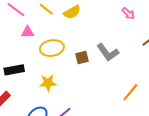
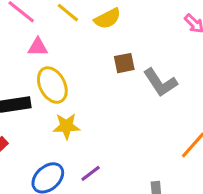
yellow ellipse: (52, 48) -> (52, 85), moved, turned 70
brown square: (82, 58) -> (124, 63), moved

